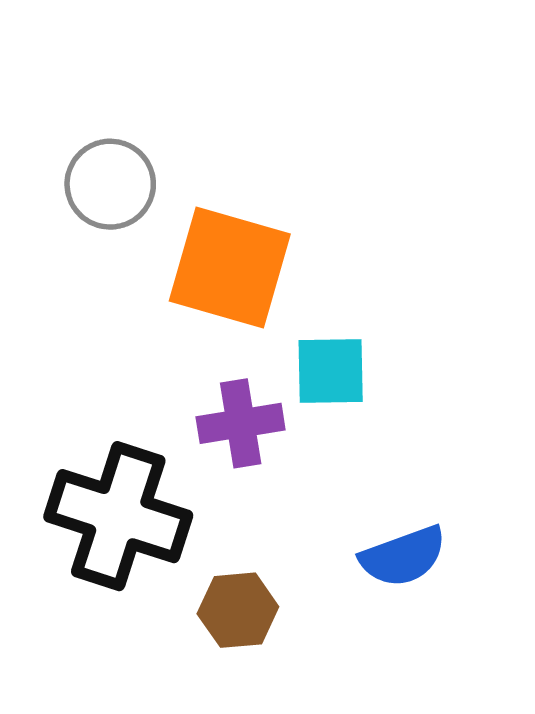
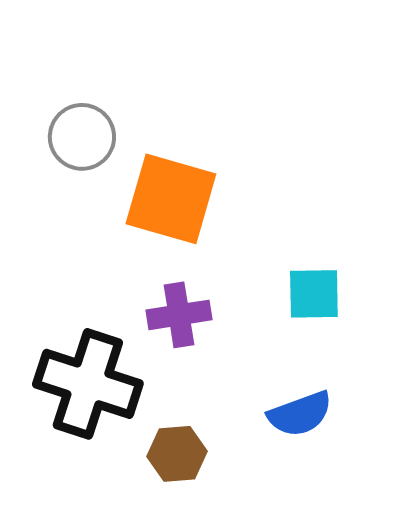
cyan square: (331, 371) -> (314, 294), moved

